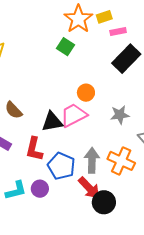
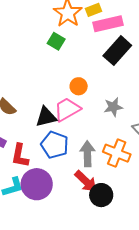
pink rectangle: (118, 31) -> (108, 24), size x1.8
red L-shape: (34, 149) -> (20, 156), moved
blue pentagon: (61, 166) -> (55, 145), moved
purple circle: (40, 189) -> (37, 184), size x1.8

